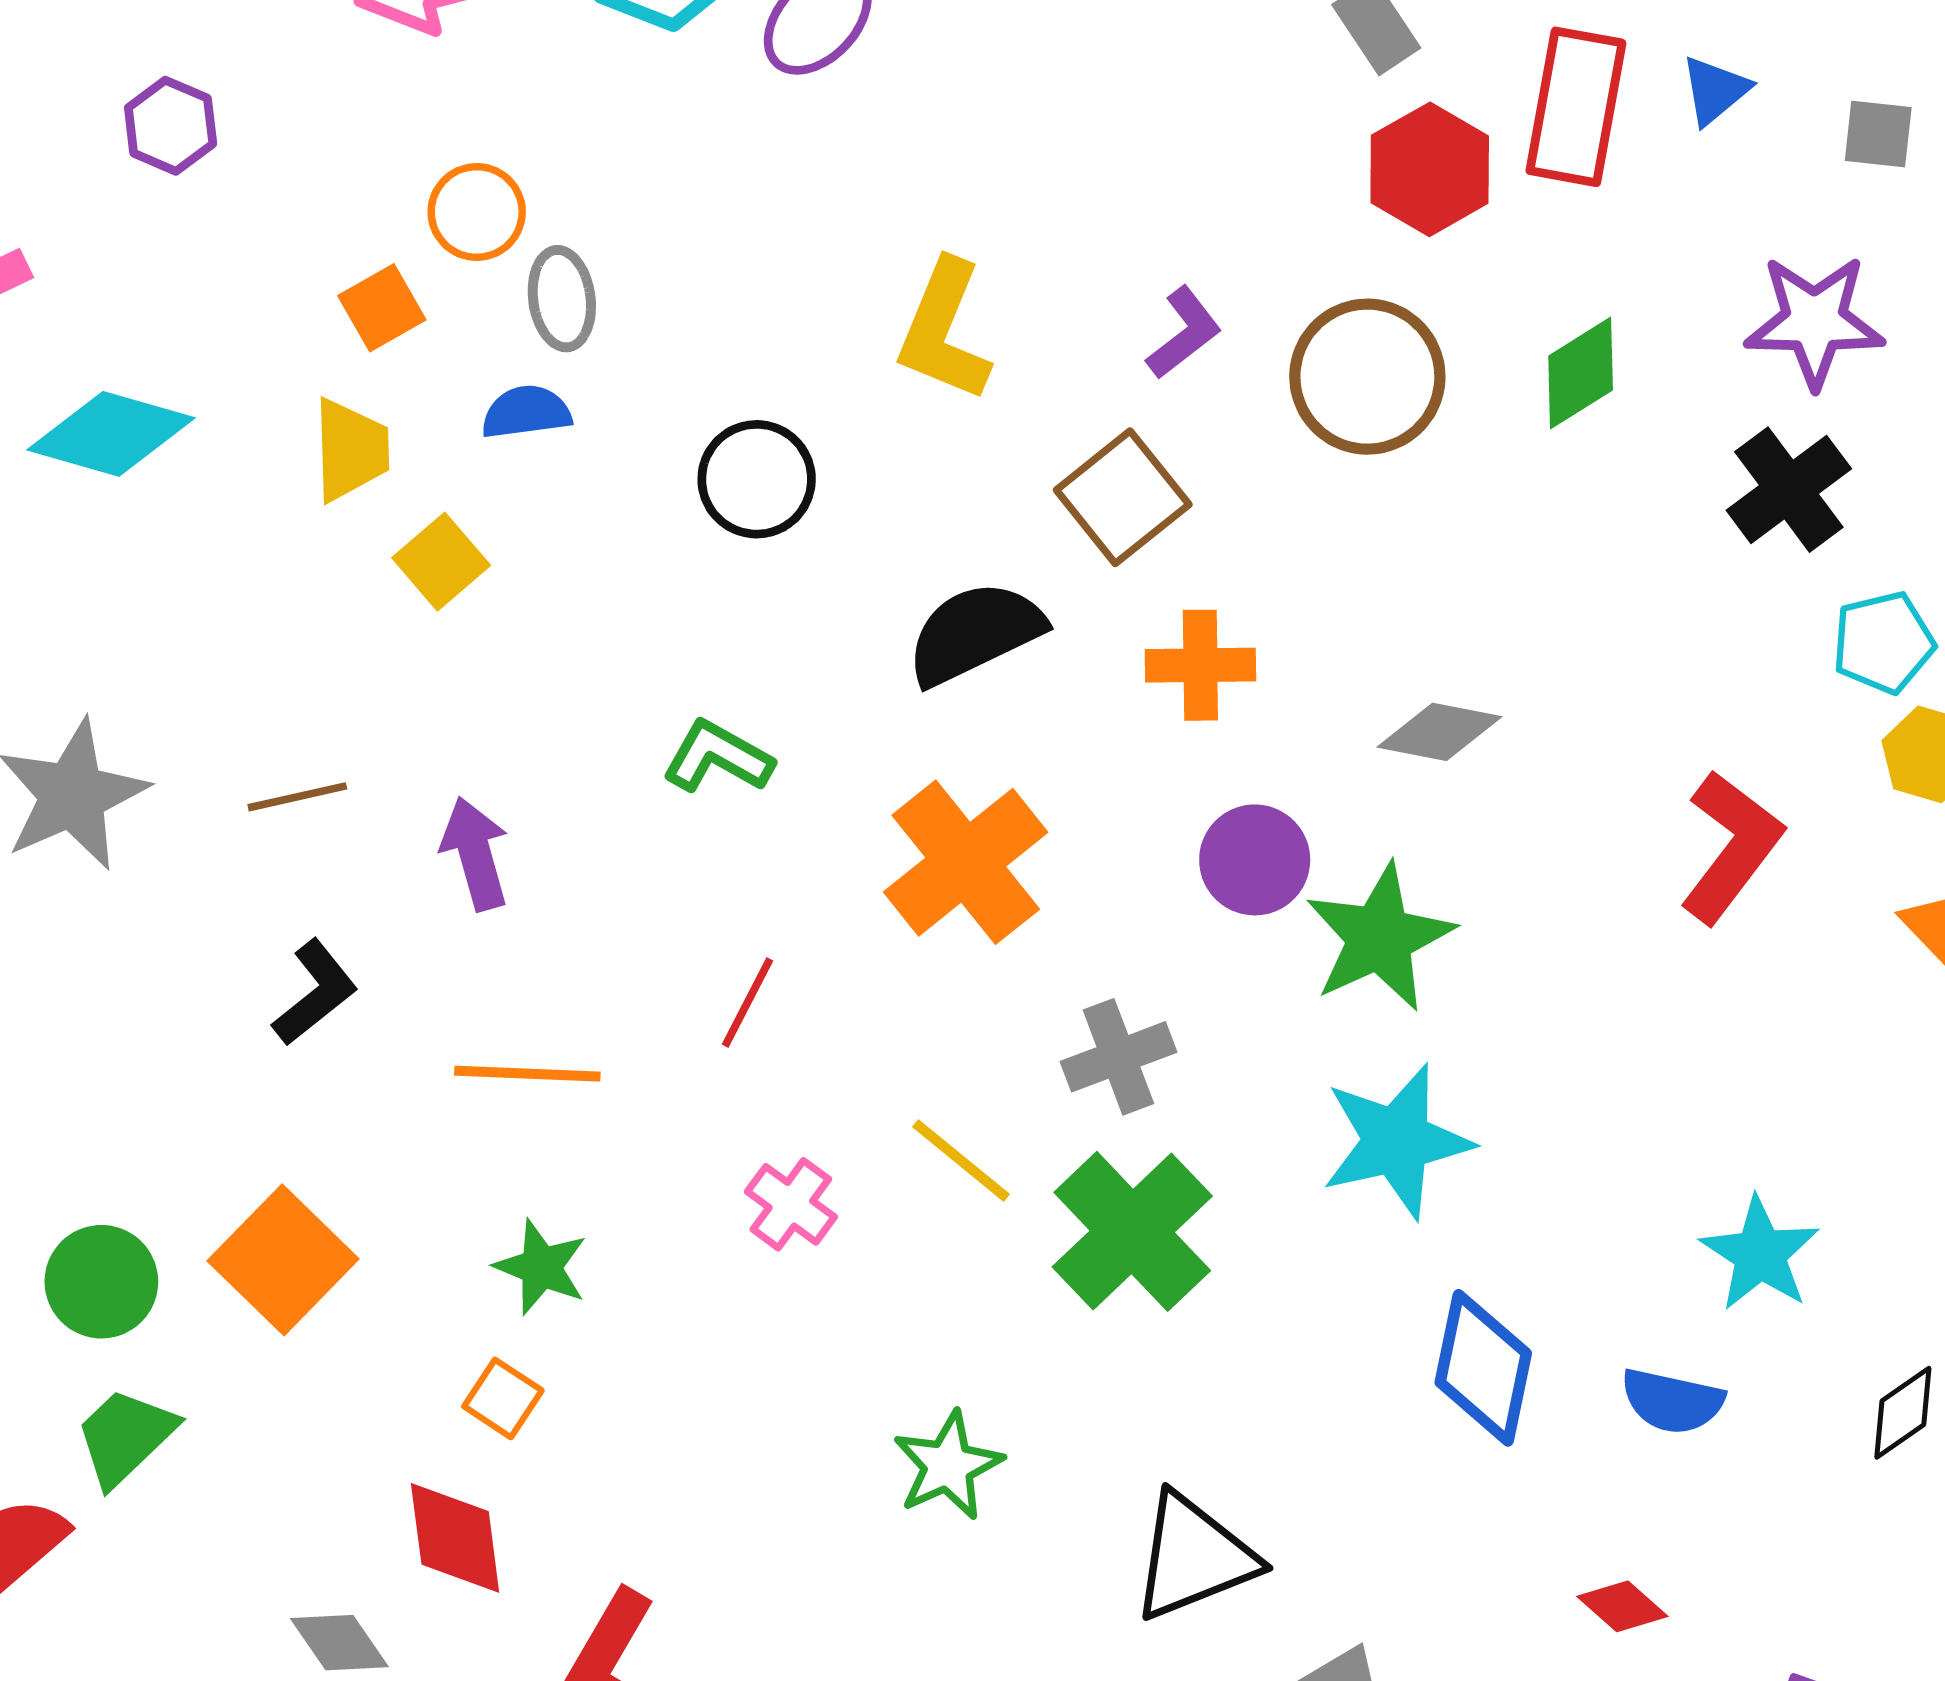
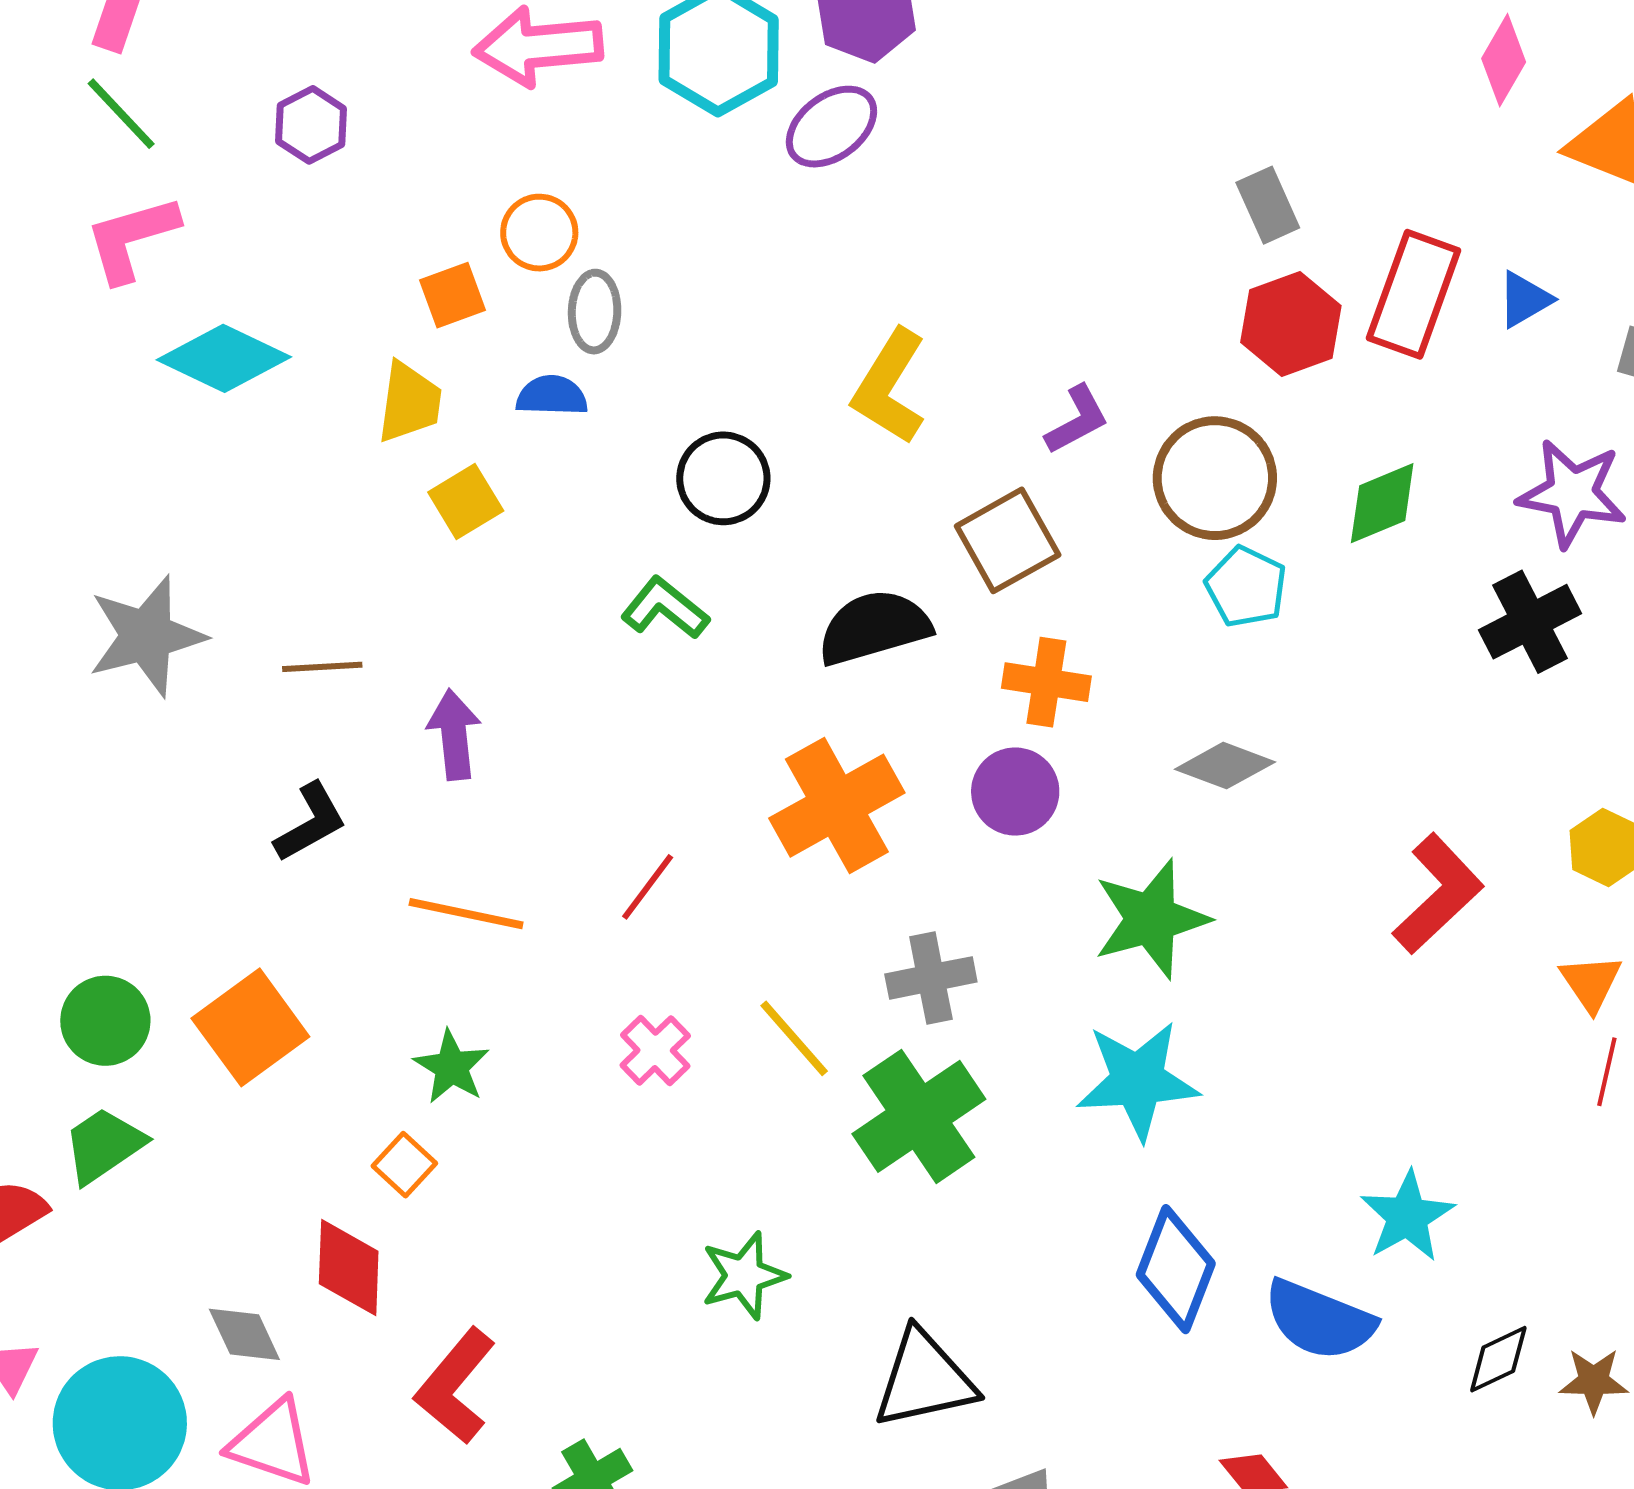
cyan pentagon: (1883, 642) -> (1246, 587), moved, turned 30
green L-shape: (718, 757) -> (665, 608), moved
purple circle: (1255, 860) -> (1015, 792), moved
blue semicircle: (1672, 1401) -> (1319, 1320), size x1.4

